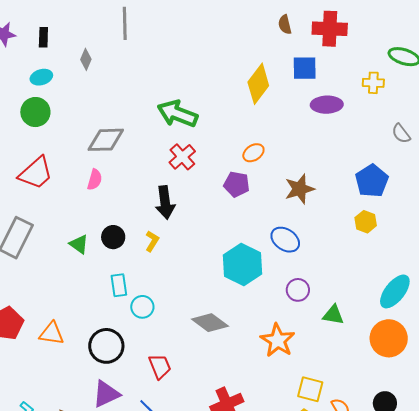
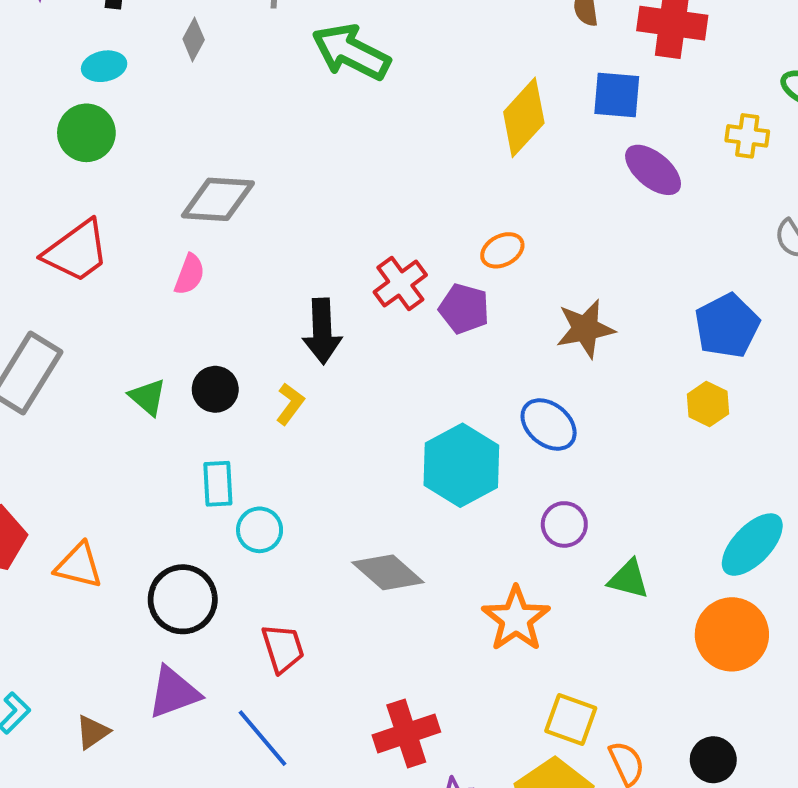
purple ellipse: (327, 105) -> (653, 170), turned 36
green arrow: (177, 114) -> (351, 52), moved
red cross: (182, 157) -> (400, 283), moved

